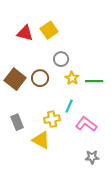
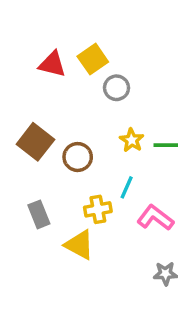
gray circle: (61, 59) -> (116, 88), moved
brown circle: (40, 78) -> (78, 157), moved

